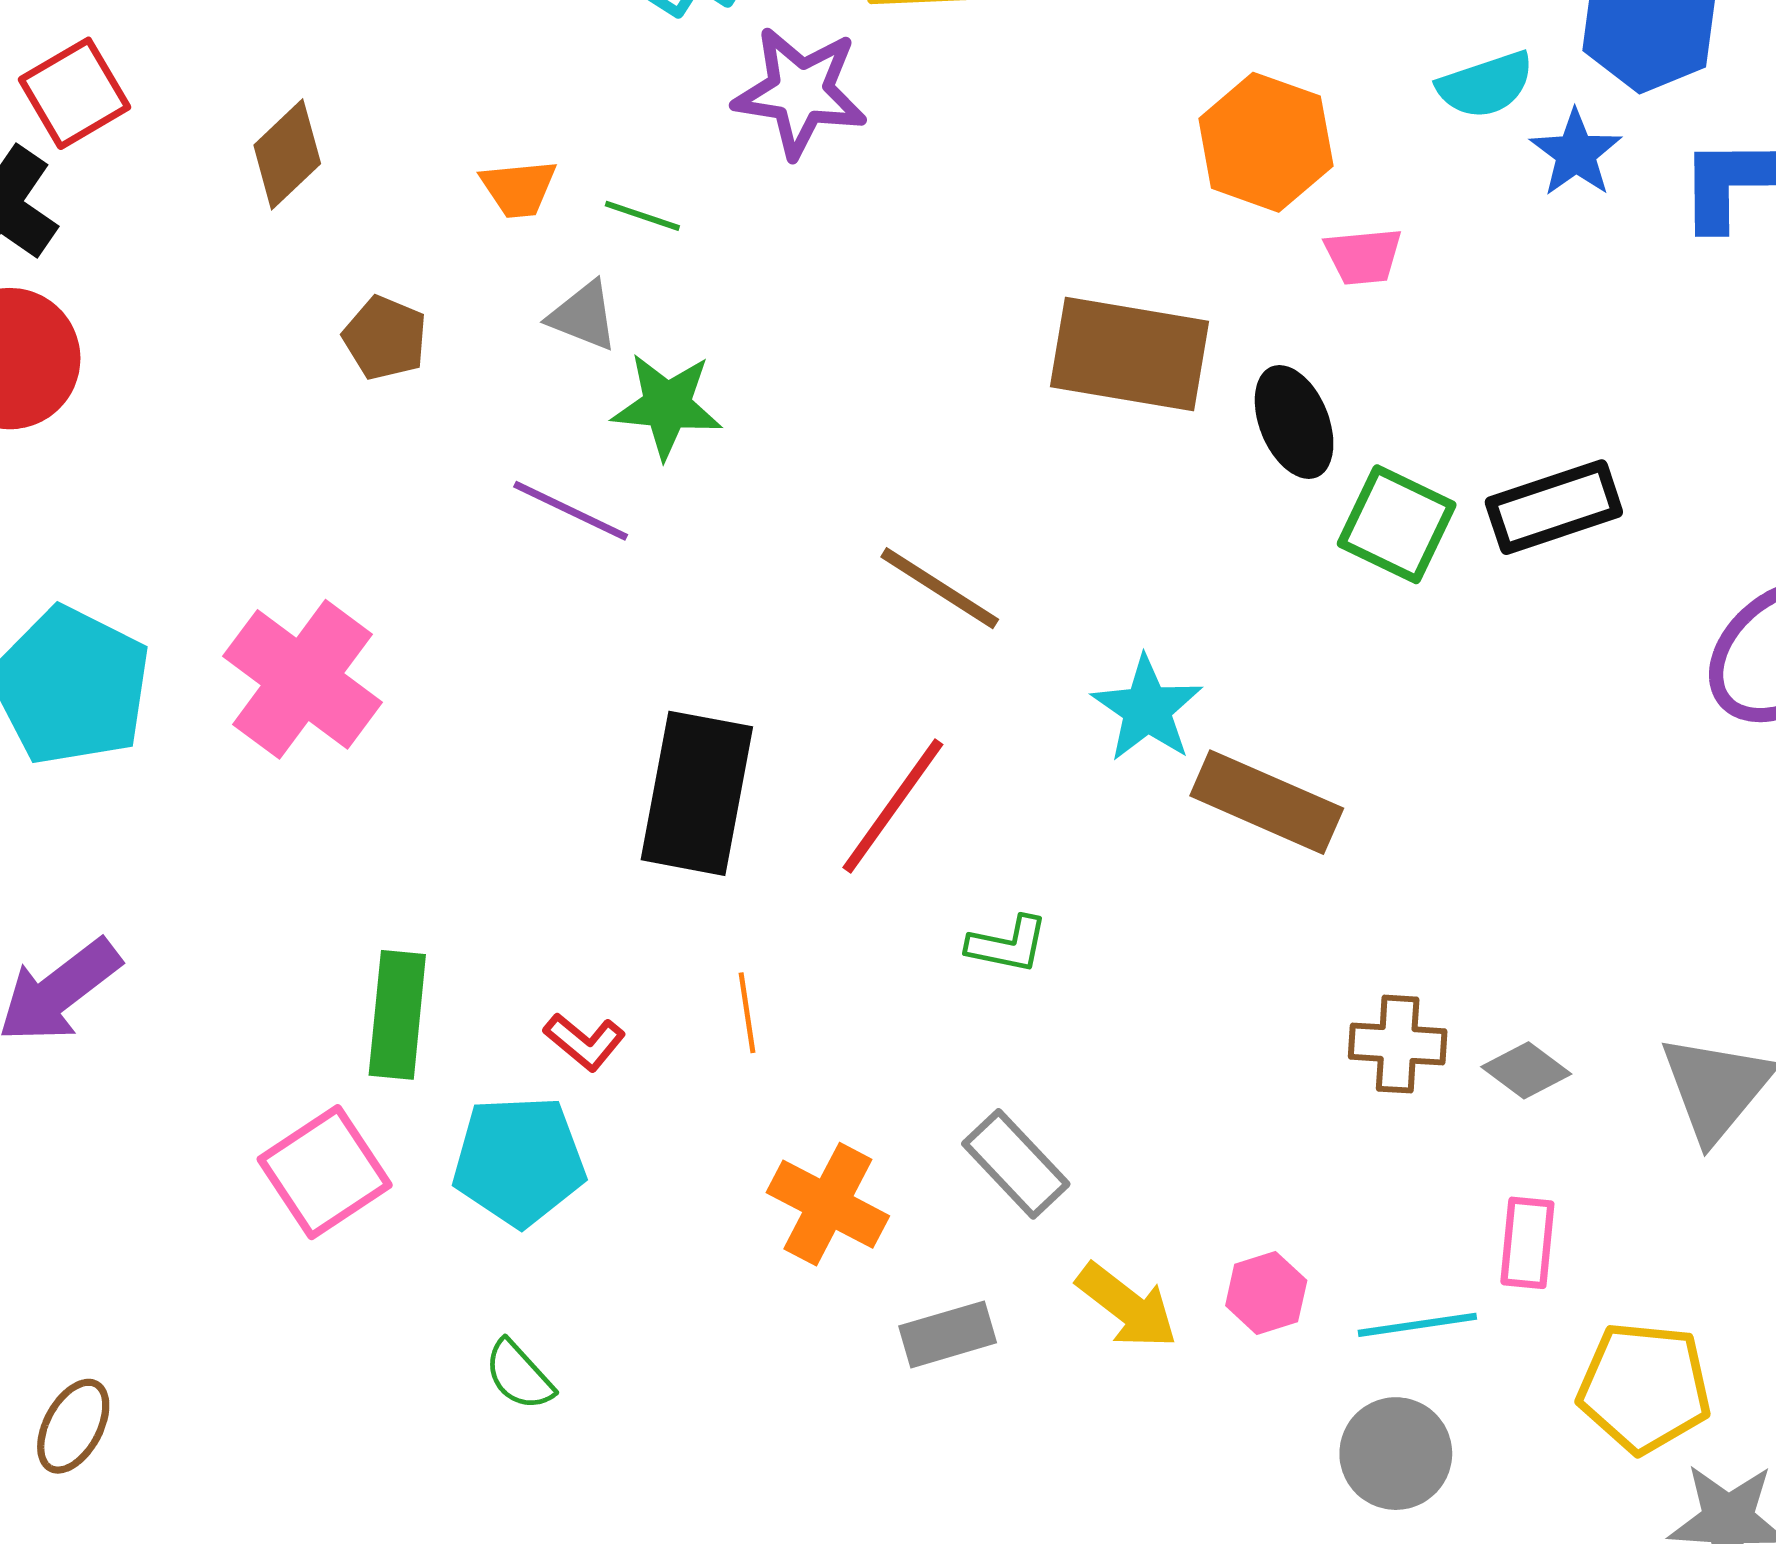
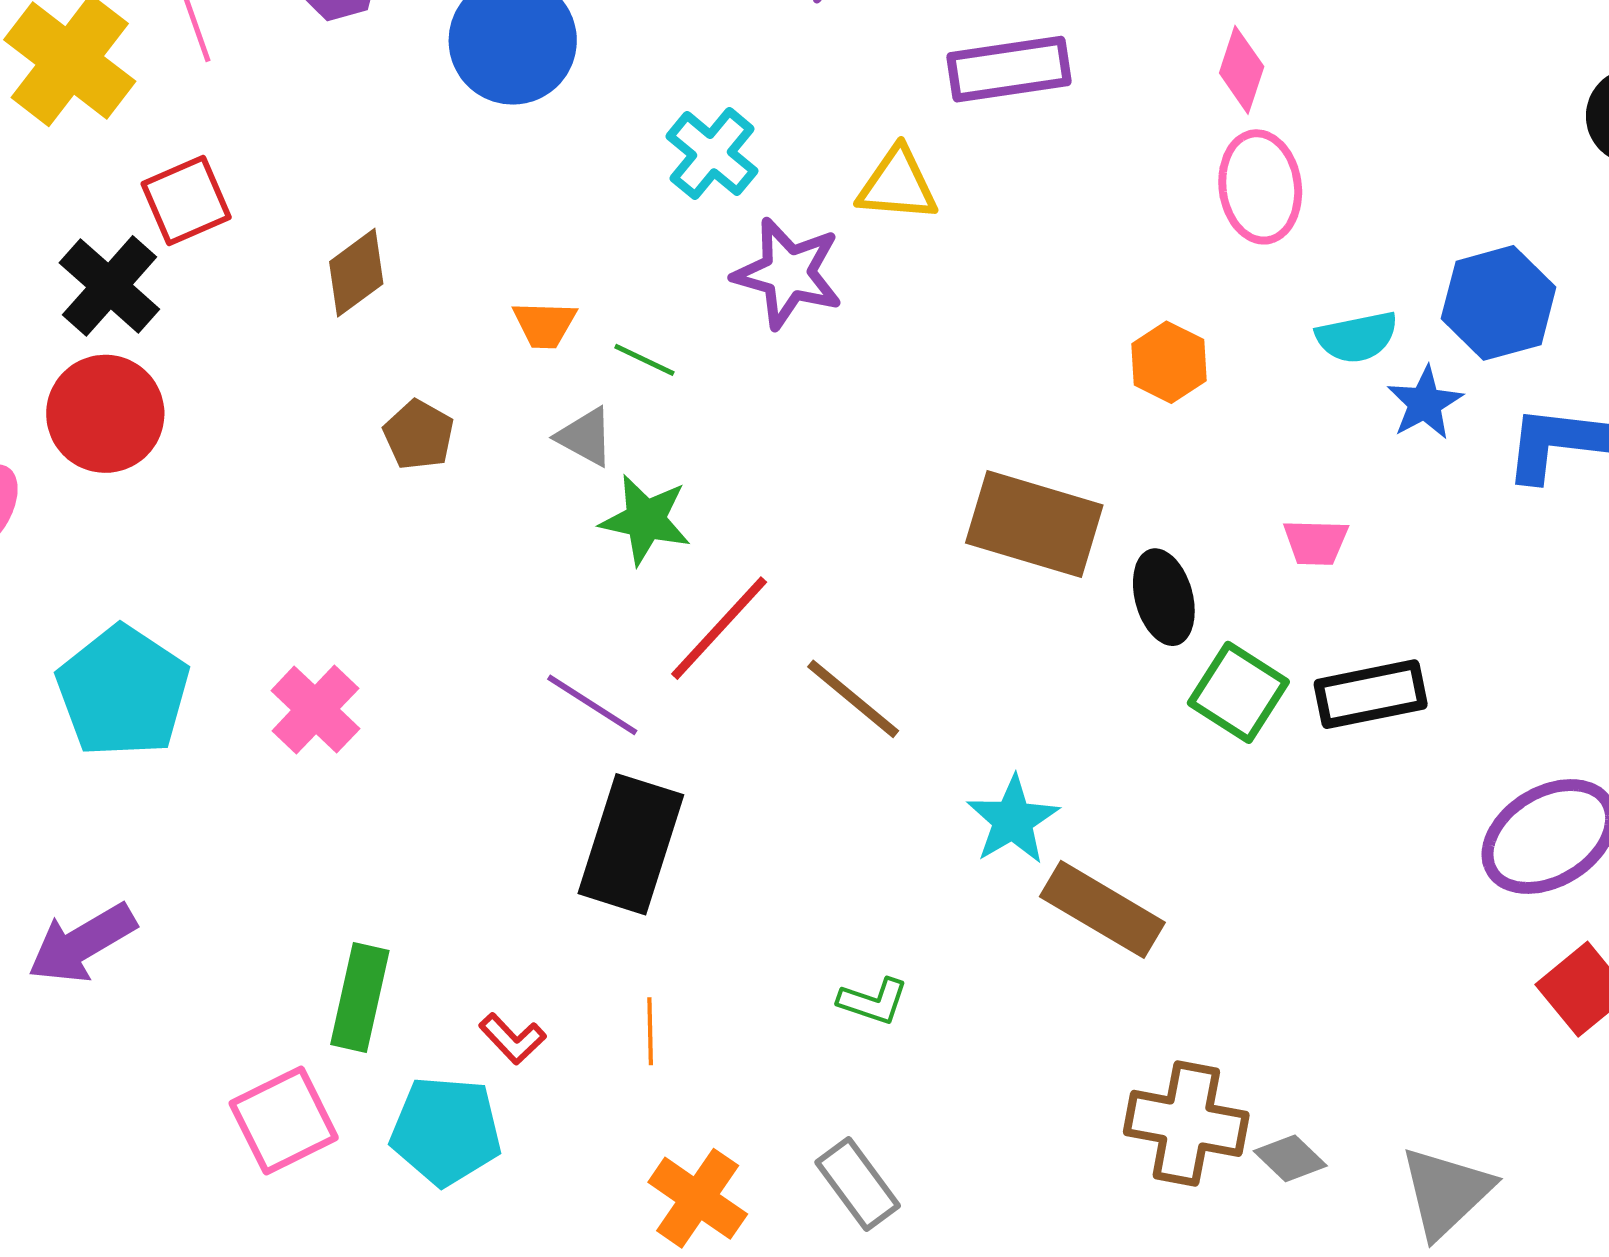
orange hexagon: (1266, 142) -> (1169, 362), size x0.7
pink trapezoid: (1363, 256) -> (1316, 542), moved
purple line: (571, 511) -> (592, 705), moved
pink cross: (302, 679) -> (315, 710), size x0.7
red line: (893, 806) -> (719, 628), moved
brown cross: (1398, 1044) -> (1186, 1123), size x1.5

